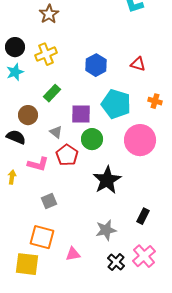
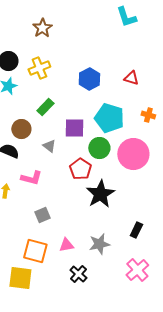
green circle: (92, 139) -> (99, 148), moved
red pentagon: (67, 155) -> (80, 169), moved
pink triangle: (73, 254) -> (66, 245), moved
black cross: (116, 262) -> (78, 274), moved

